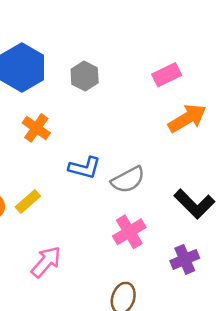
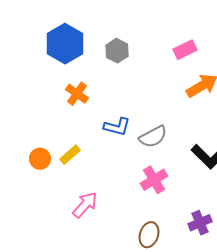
purple cross: (185, 259) -> (200, 223), moved

